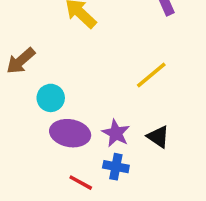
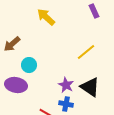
purple ellipse: (70, 133) -> (16, 85), moved
black triangle: (158, 137) -> (90, 87), size x1.5

